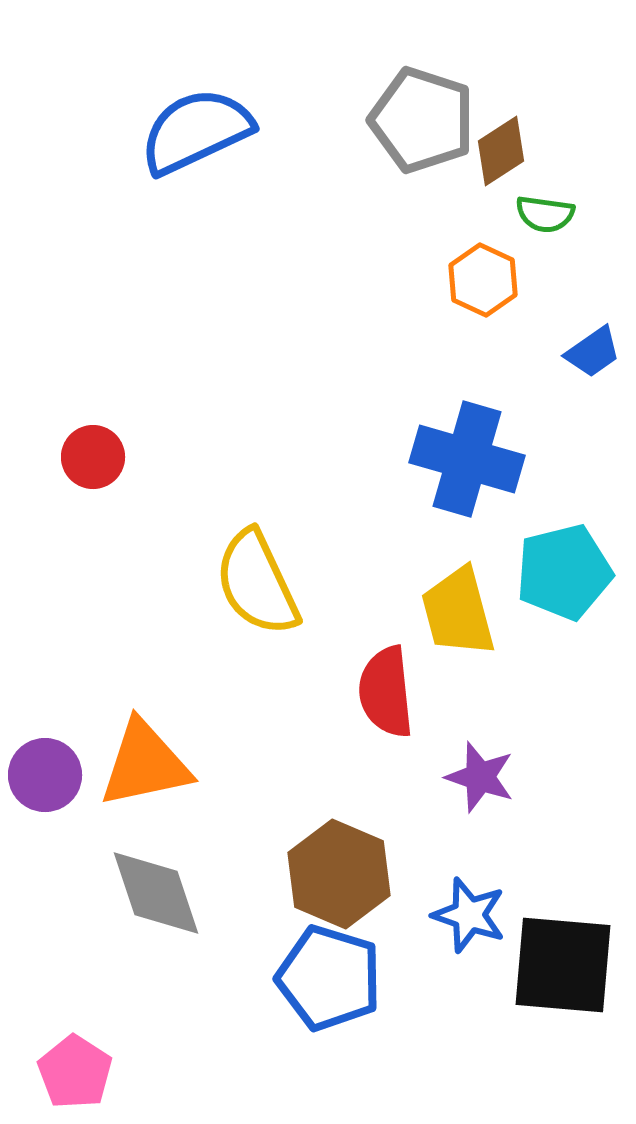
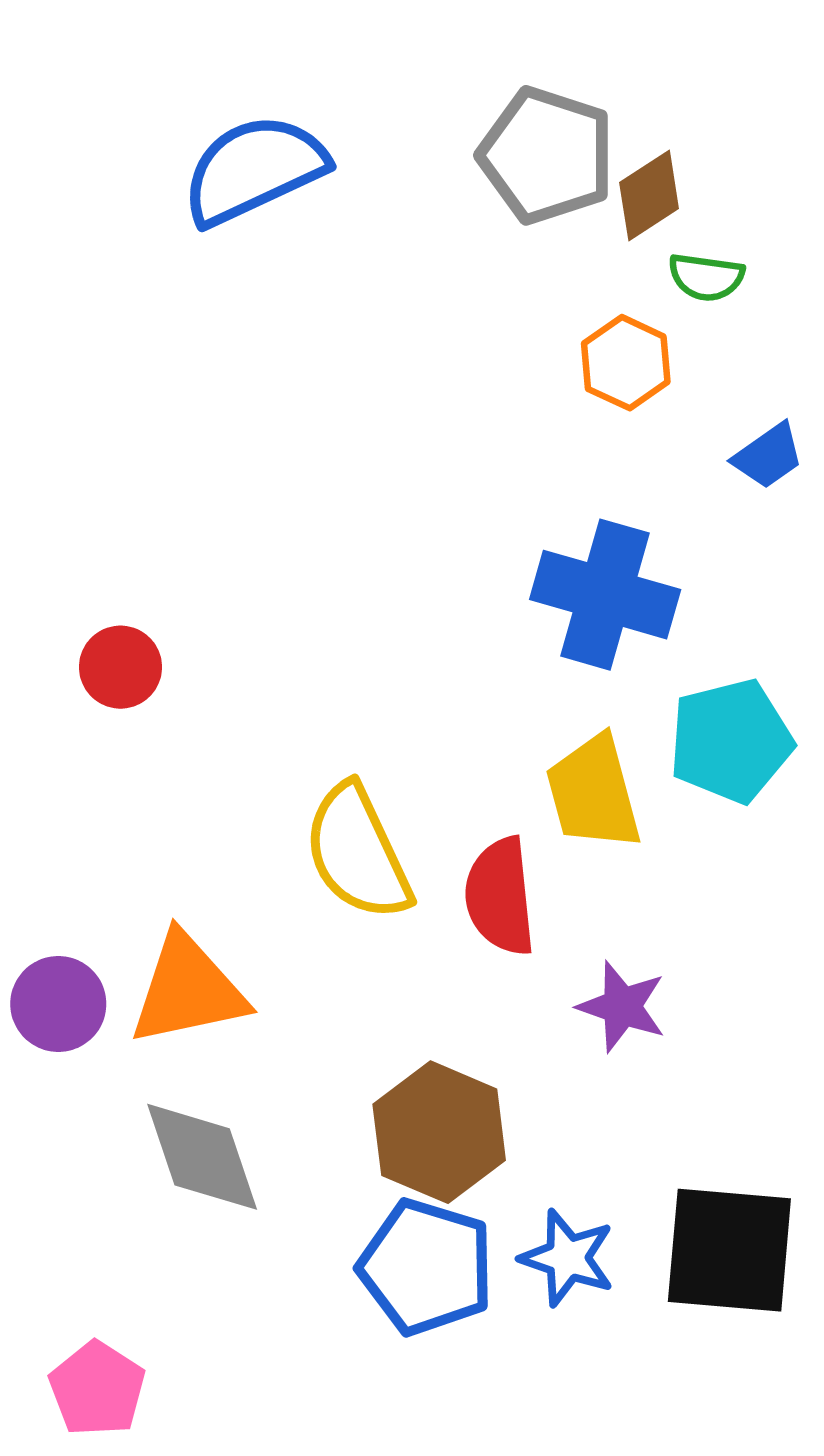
red circle: (93, 457) -> (120, 667), moved
yellow semicircle: (257, 583) -> (358, 852), moved
blue star: (469, 915) -> (567, 1258), moved

